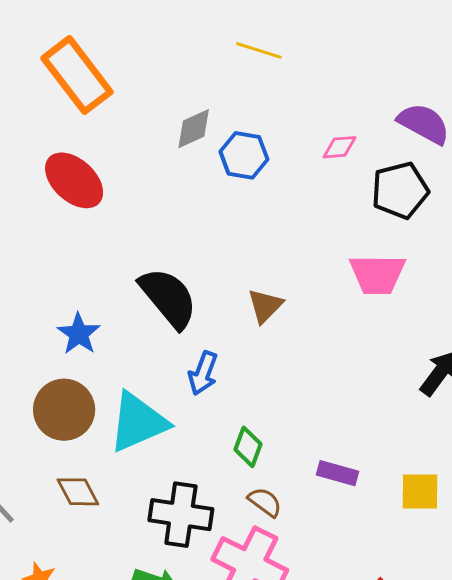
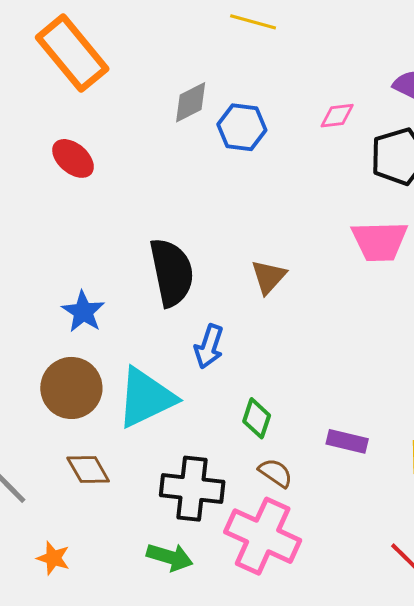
red ellipse: (74, 180) -> (73, 158), size x0.7
black semicircle: (168, 298) -> (172, 272), turned 30

